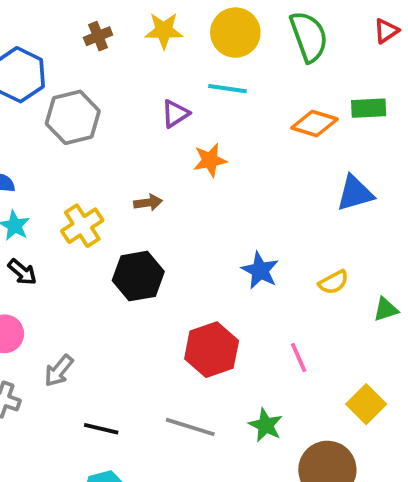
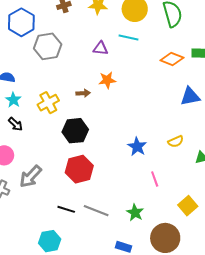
purple triangle: (175, 114) -> (101, 48), turned 35
orange star: (210, 160) -> (107, 80), moved
blue star: (260, 270) -> (137, 147), moved
red hexagon: (212, 350) -> (79, 169), moved
gray arrow: (59, 371) -> (31, 176), size x1.4
black line: (101, 429) -> (66, 209), moved

